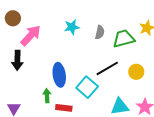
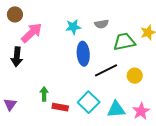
gray semicircle: (100, 32) -> (101, 24), moved, turned 64
blue ellipse: (59, 75) -> (83, 54), moved
cyan square: (87, 87) -> (89, 102), moved

